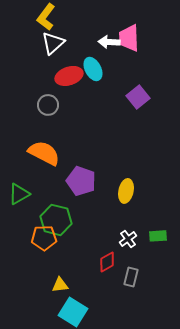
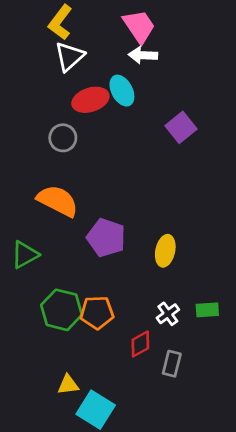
pink trapezoid: (129, 38) -> (139, 26), moved, turned 148
green hexagon: (56, 220) -> (62, 310), moved
orange pentagon: (44, 238) -> (97, 312), moved
yellow triangle: (60, 285) -> (68, 385), moved

